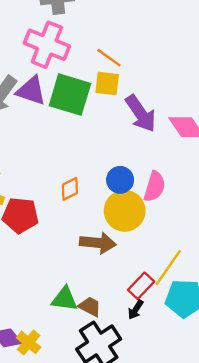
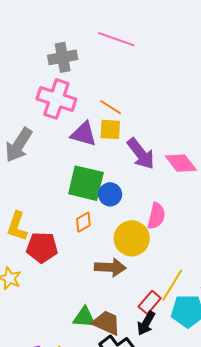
purple triangle: (31, 91) -> (84, 134), moved
green square: (70, 95) -> (86, 183), moved
blue circle: (120, 180) -> (110, 194), moved
brown trapezoid: (90, 307) -> (106, 323), size x1.4
black arrow: (136, 310) -> (146, 323), size x1.4

